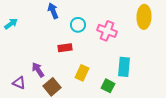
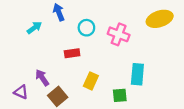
yellow ellipse: (144, 17) -> (160, 19), turned 70
cyan arrow: (11, 24) -> (34, 28), moved
green square: (108, 86) -> (120, 95), turned -32

